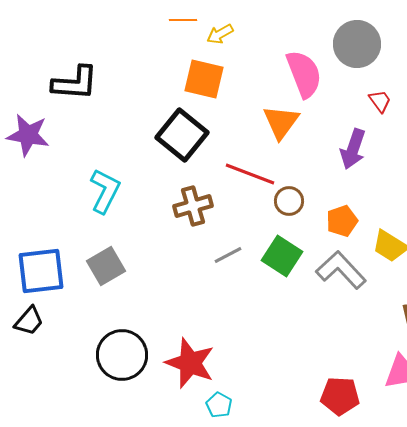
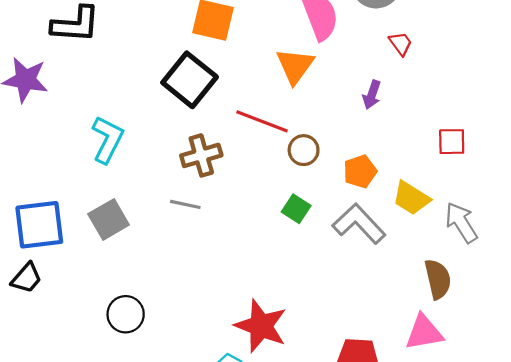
purple arrow: (353, 149) -> (372, 95), size x0.7
gray line: (228, 255) -> (185, 204), moved, turned 40
green square: (282, 256) -> (296, 209), size x0.7
black circle: (122, 355) -> (126, 314), size x0.7
red star: (190, 363) -> (261, 326), moved

